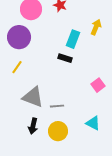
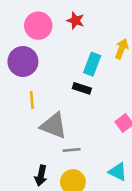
yellow line: (17, 67) -> (32, 100), moved, turned -40
gray triangle: (33, 97) -> (54, 126), moved

